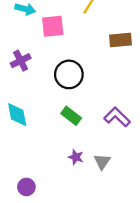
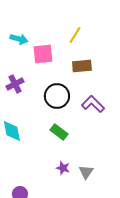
brown rectangle: (121, 40) -> (82, 66), moved
purple L-shape: (117, 117) -> (93, 104), moved

